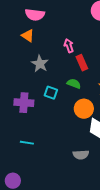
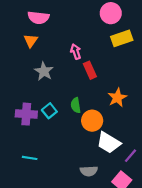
orange triangle: (28, 36) -> (31, 41), turned 32
green semicircle: (74, 84) -> (76, 105), moved, turned -120
cyan square: (51, 93) -> (49, 111), moved, turned 32

